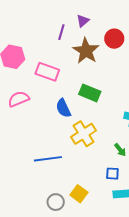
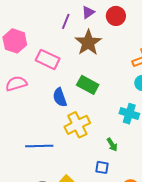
red circle: (114, 39) -> (116, 16), moved

